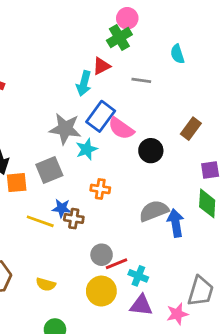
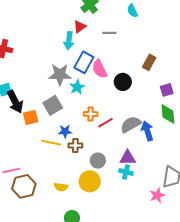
pink semicircle: (121, 128) -> (100, 69), turned 36
brown cross: (74, 219) -> (75, 145), moved
red line: (117, 264) -> (105, 123), moved
yellow circle: (101, 291) -> (90, 181), moved
purple triangle: (141, 305) -> (128, 158), moved

